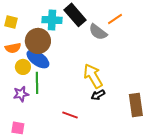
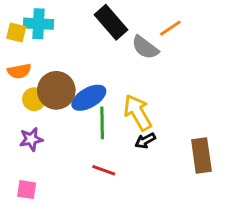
cyan cross: (52, 20) -> (39, 24), moved
brown circle: (38, 41) -> (56, 90), moved
blue ellipse: (38, 59) -> (89, 98), moved, turned -65
green line: (37, 83) -> (102, 123), moved

